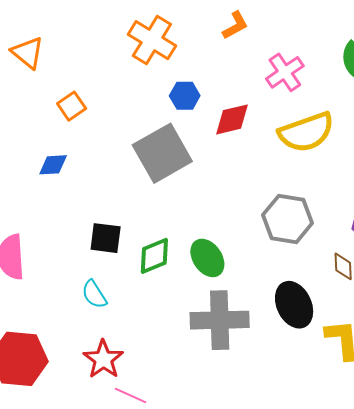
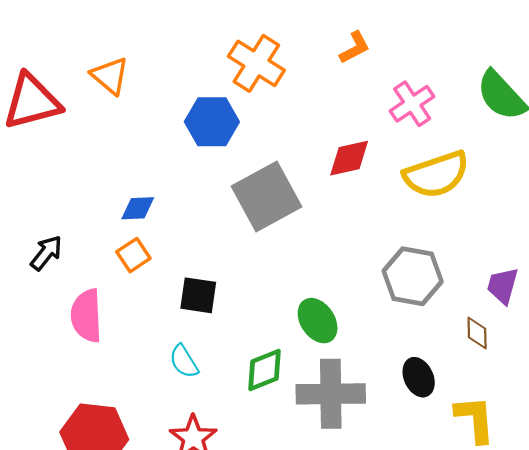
blue hexagon: (185, 96) -> (212, 122), moved, size x1.5
orange square: (72, 106) -> (133, 255), moved
green diamond: (154, 256) -> (265, 370), moved
black ellipse: (294, 305) -> (419, 377), size x0.7

